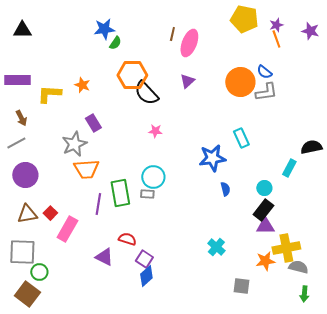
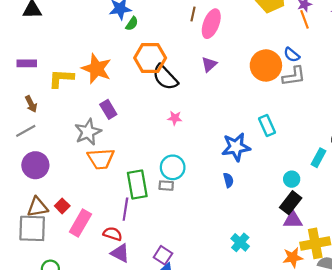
purple rectangle: (17, 80) -> (27, 63), size x0.7
orange star: (82, 85) -> (97, 69), size x1.8
blue semicircle: (225, 189) -> (228, 180), moved
purple line: (98, 204) -> (125, 209), moved
red semicircle: (127, 239) -> (113, 234), moved
gray square: (22, 252) -> (32, 228), moved

